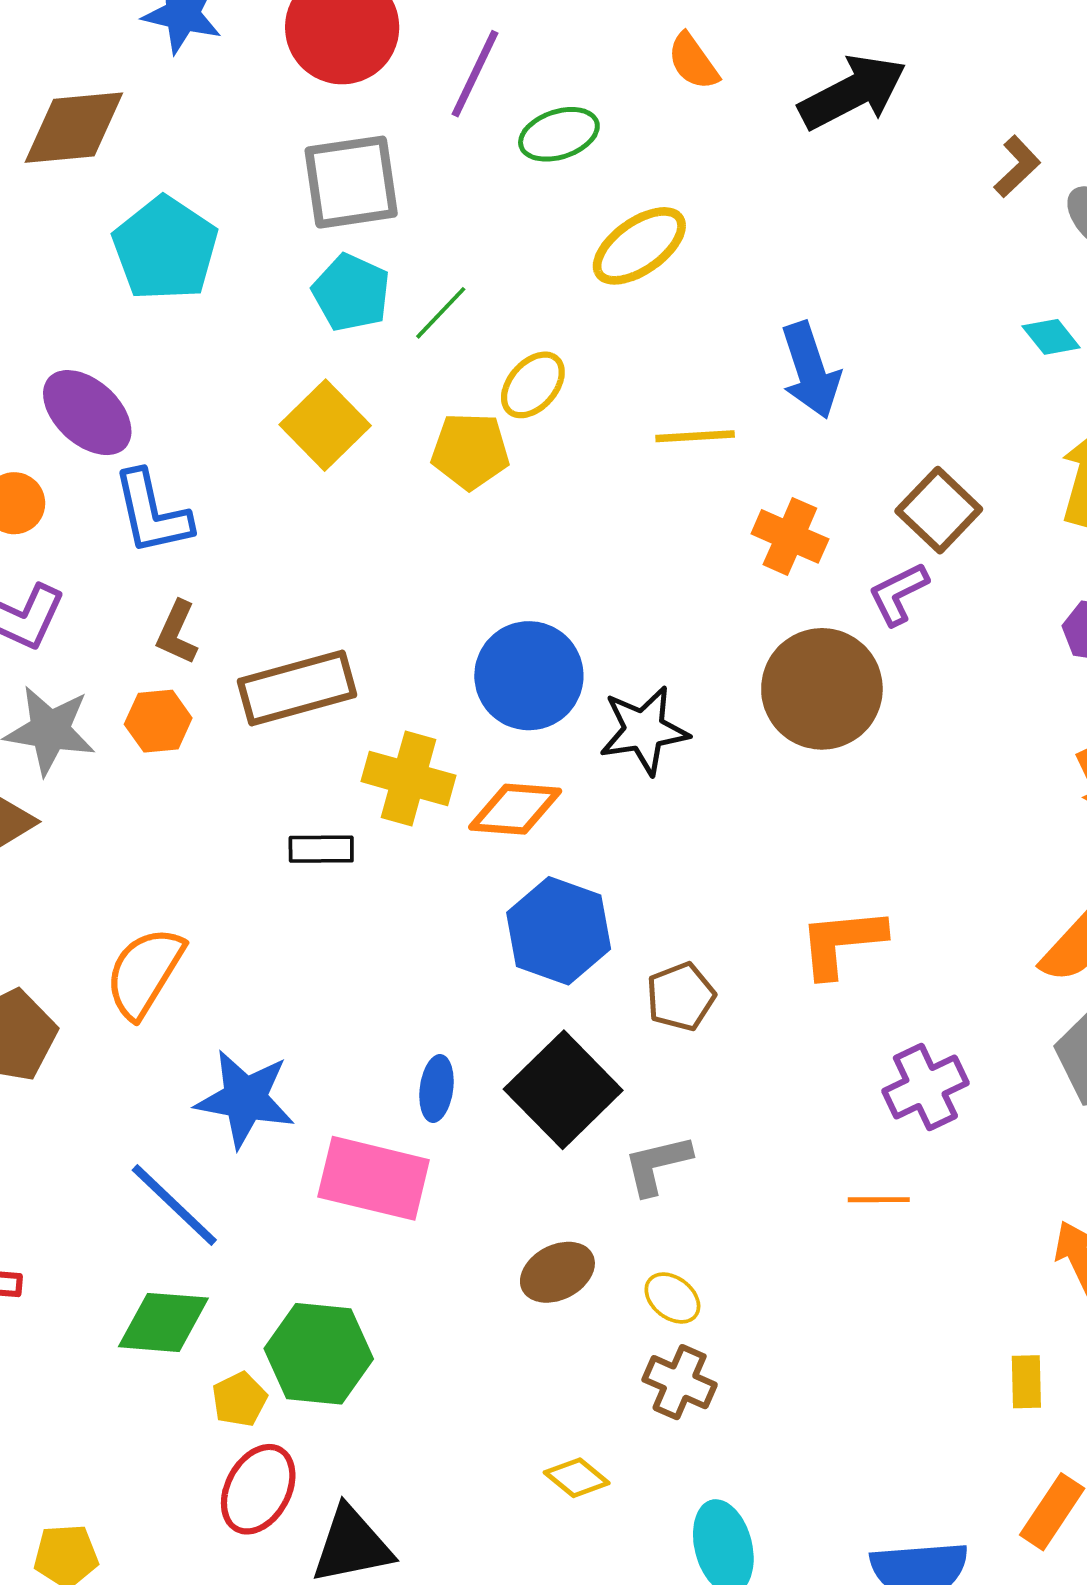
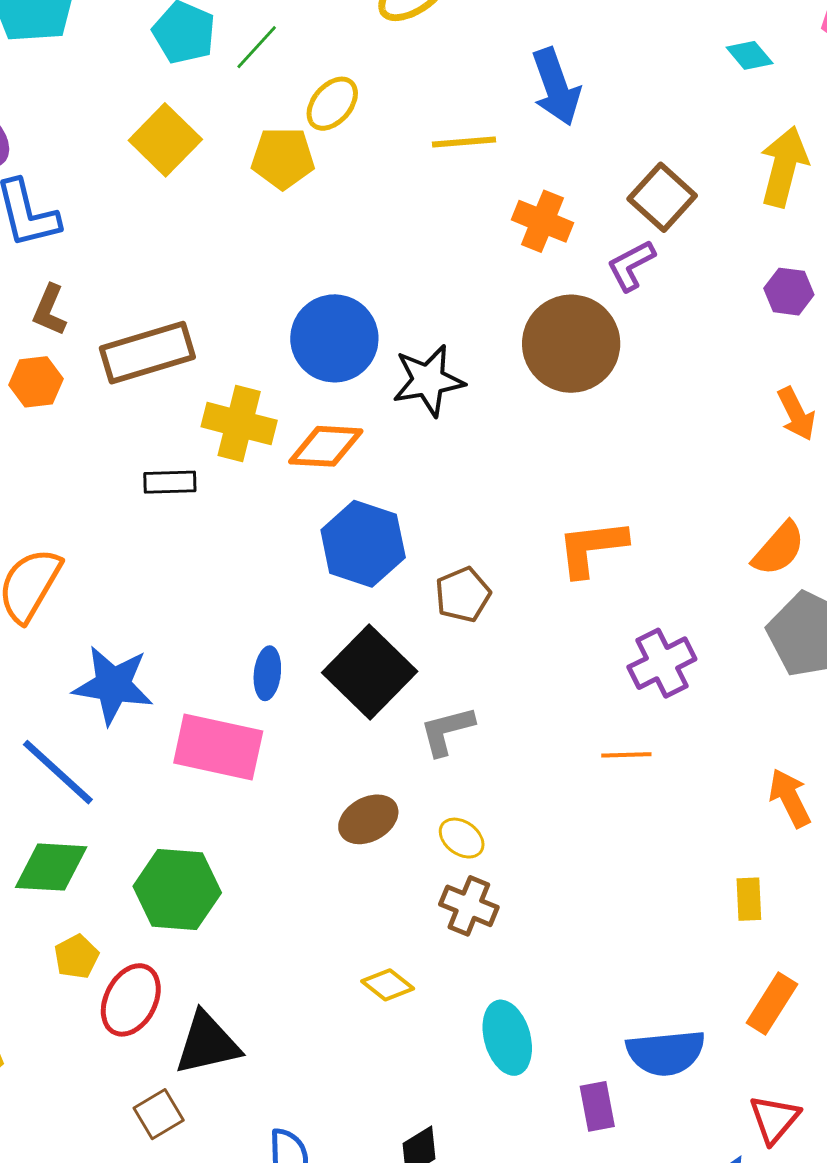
yellow pentagon: (239, 1399) -> (76, 957), moved

